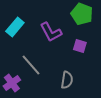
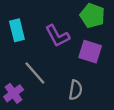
cyan rectangle: (15, 27) -> (17, 30), turned -54
purple square: (80, 46) -> (90, 52), size x1.5

